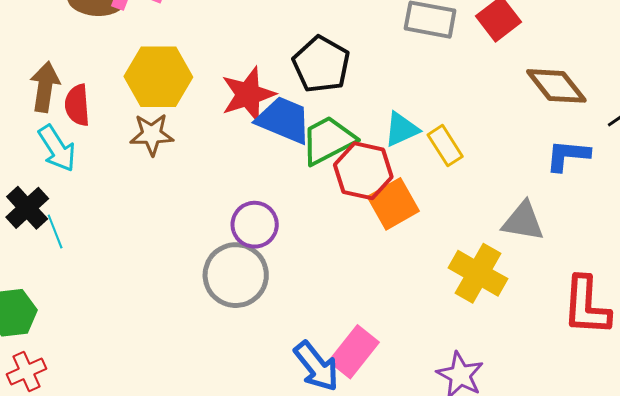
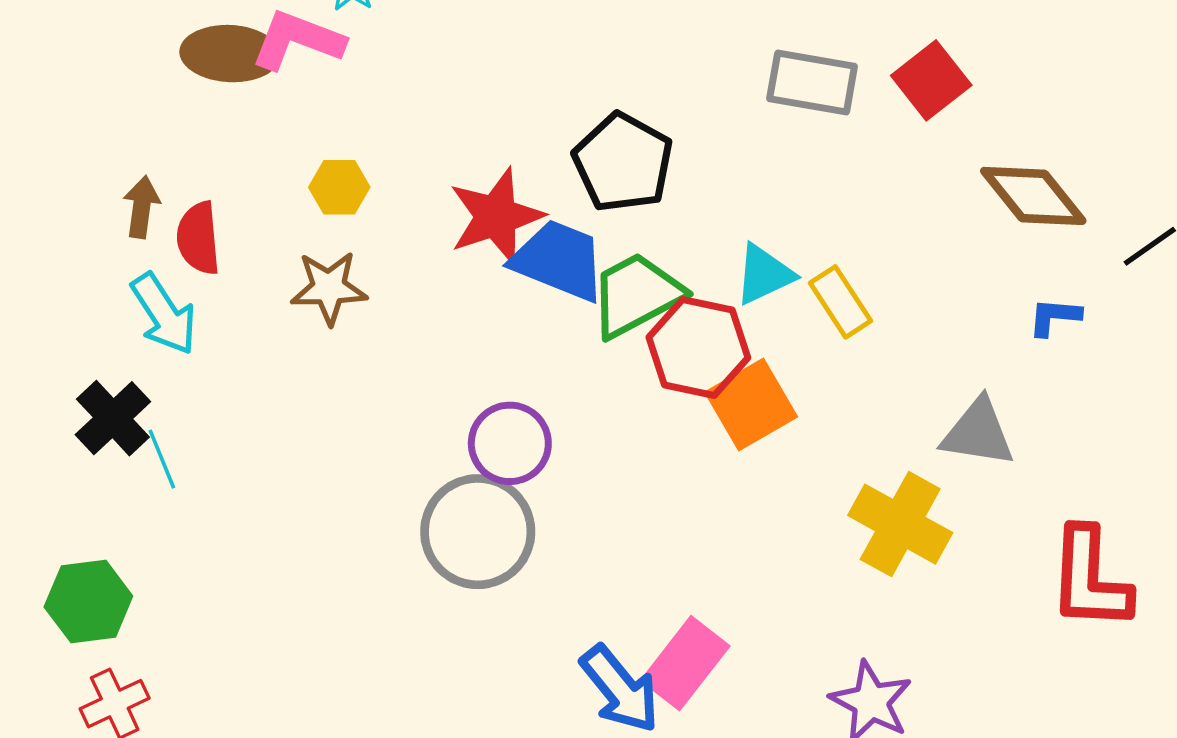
yellow hexagon: (158, 77) -> (339, 187), size x0.5
brown arrow: (45, 87) -> (142, 207), size x0.7
blue L-shape: (568, 155) -> (1054, 317), size x0.7

